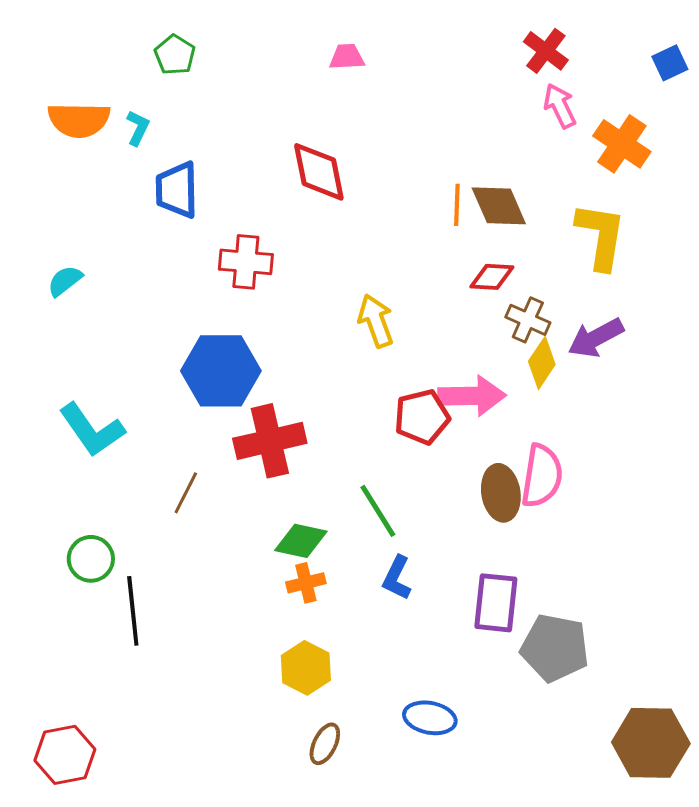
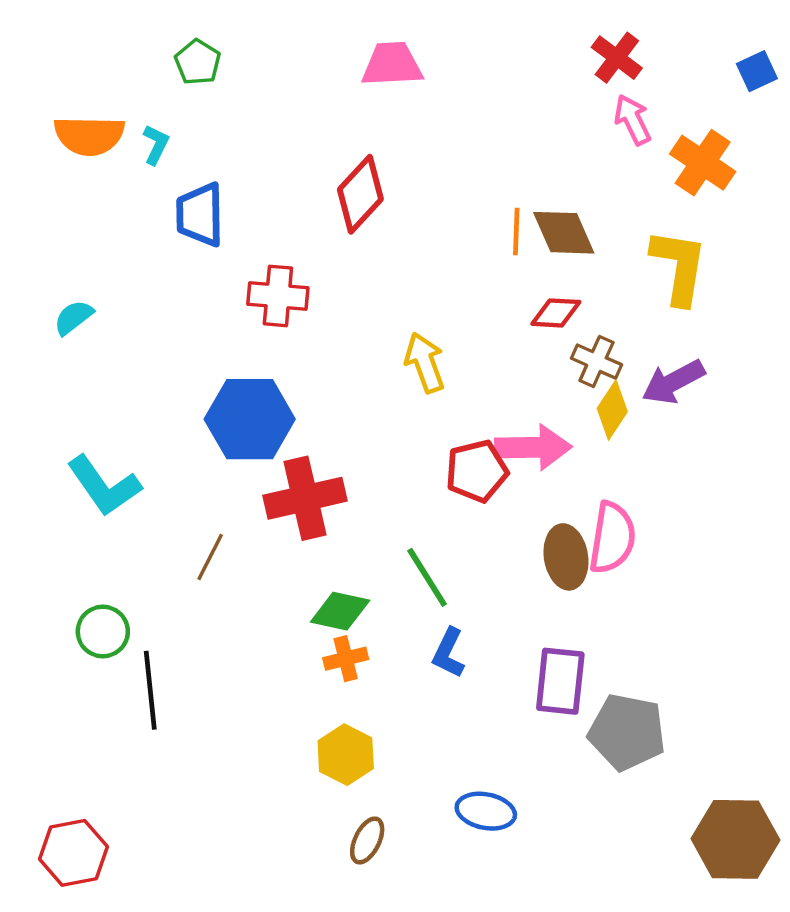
pink trapezoid: (347, 57) -> (392, 64), size x1.5
red diamond: (319, 172) -> (360, 194), turned 54

